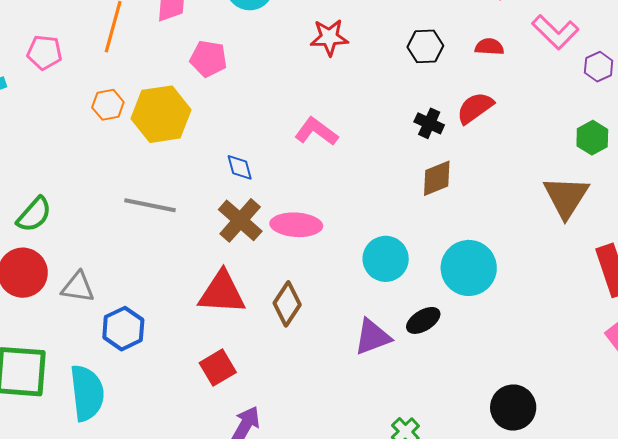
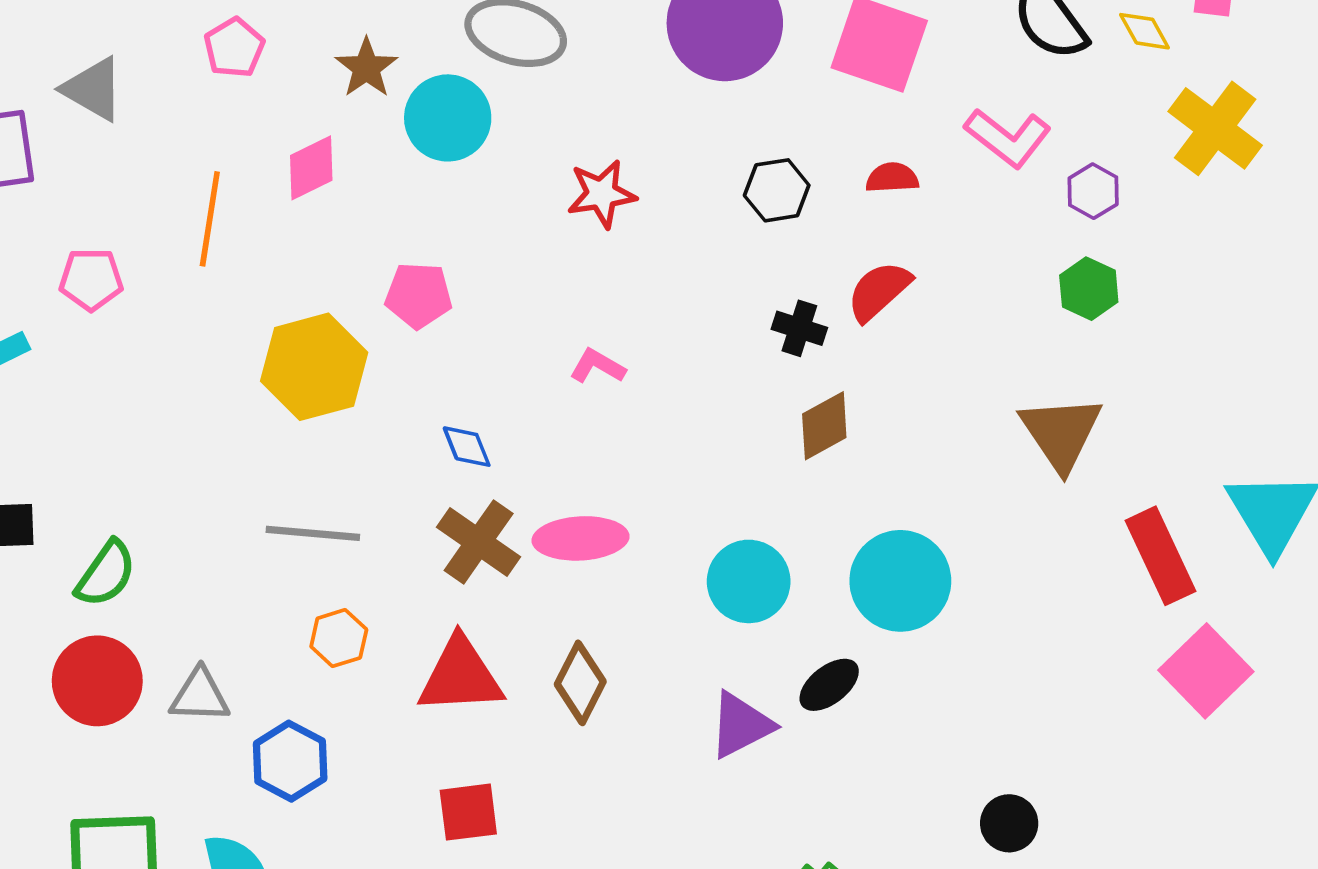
pink pentagon: (208, 59) -> (419, 295), moved
orange hexagon: (108, 105) -> (339, 638), moved
pink L-shape: (316, 132) -> (597, 366), size x0.7
green hexagon: (592, 138) -> (1089, 289), moved
red square: (218, 368) -> (468, 812), turned 30
black circle: (513, 408) -> (1009, 823), size x0.7

